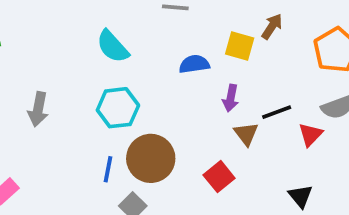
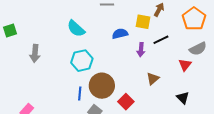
gray arrow: (38, 109) -> (35, 53), moved
black line: (277, 112) -> (161, 40), moved
brown triangle: (246, 134) -> (153, 79), moved, turned 32
red square: (219, 177) -> (126, 102), moved

